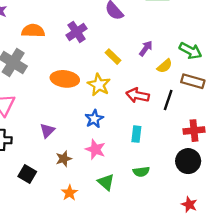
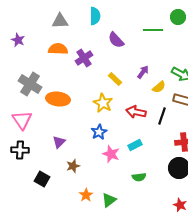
orange semicircle: (33, 31) -> (58, 49), moved
orange ellipse: (65, 79) -> (58, 99), moved
cyan rectangle: (136, 134) -> (135, 145), turned 56
pink star: (95, 149) -> (111, 154), moved
green triangle: (106, 182) -> (109, 200), moved, turned 42
orange star: (70, 193) -> (86, 195), moved

